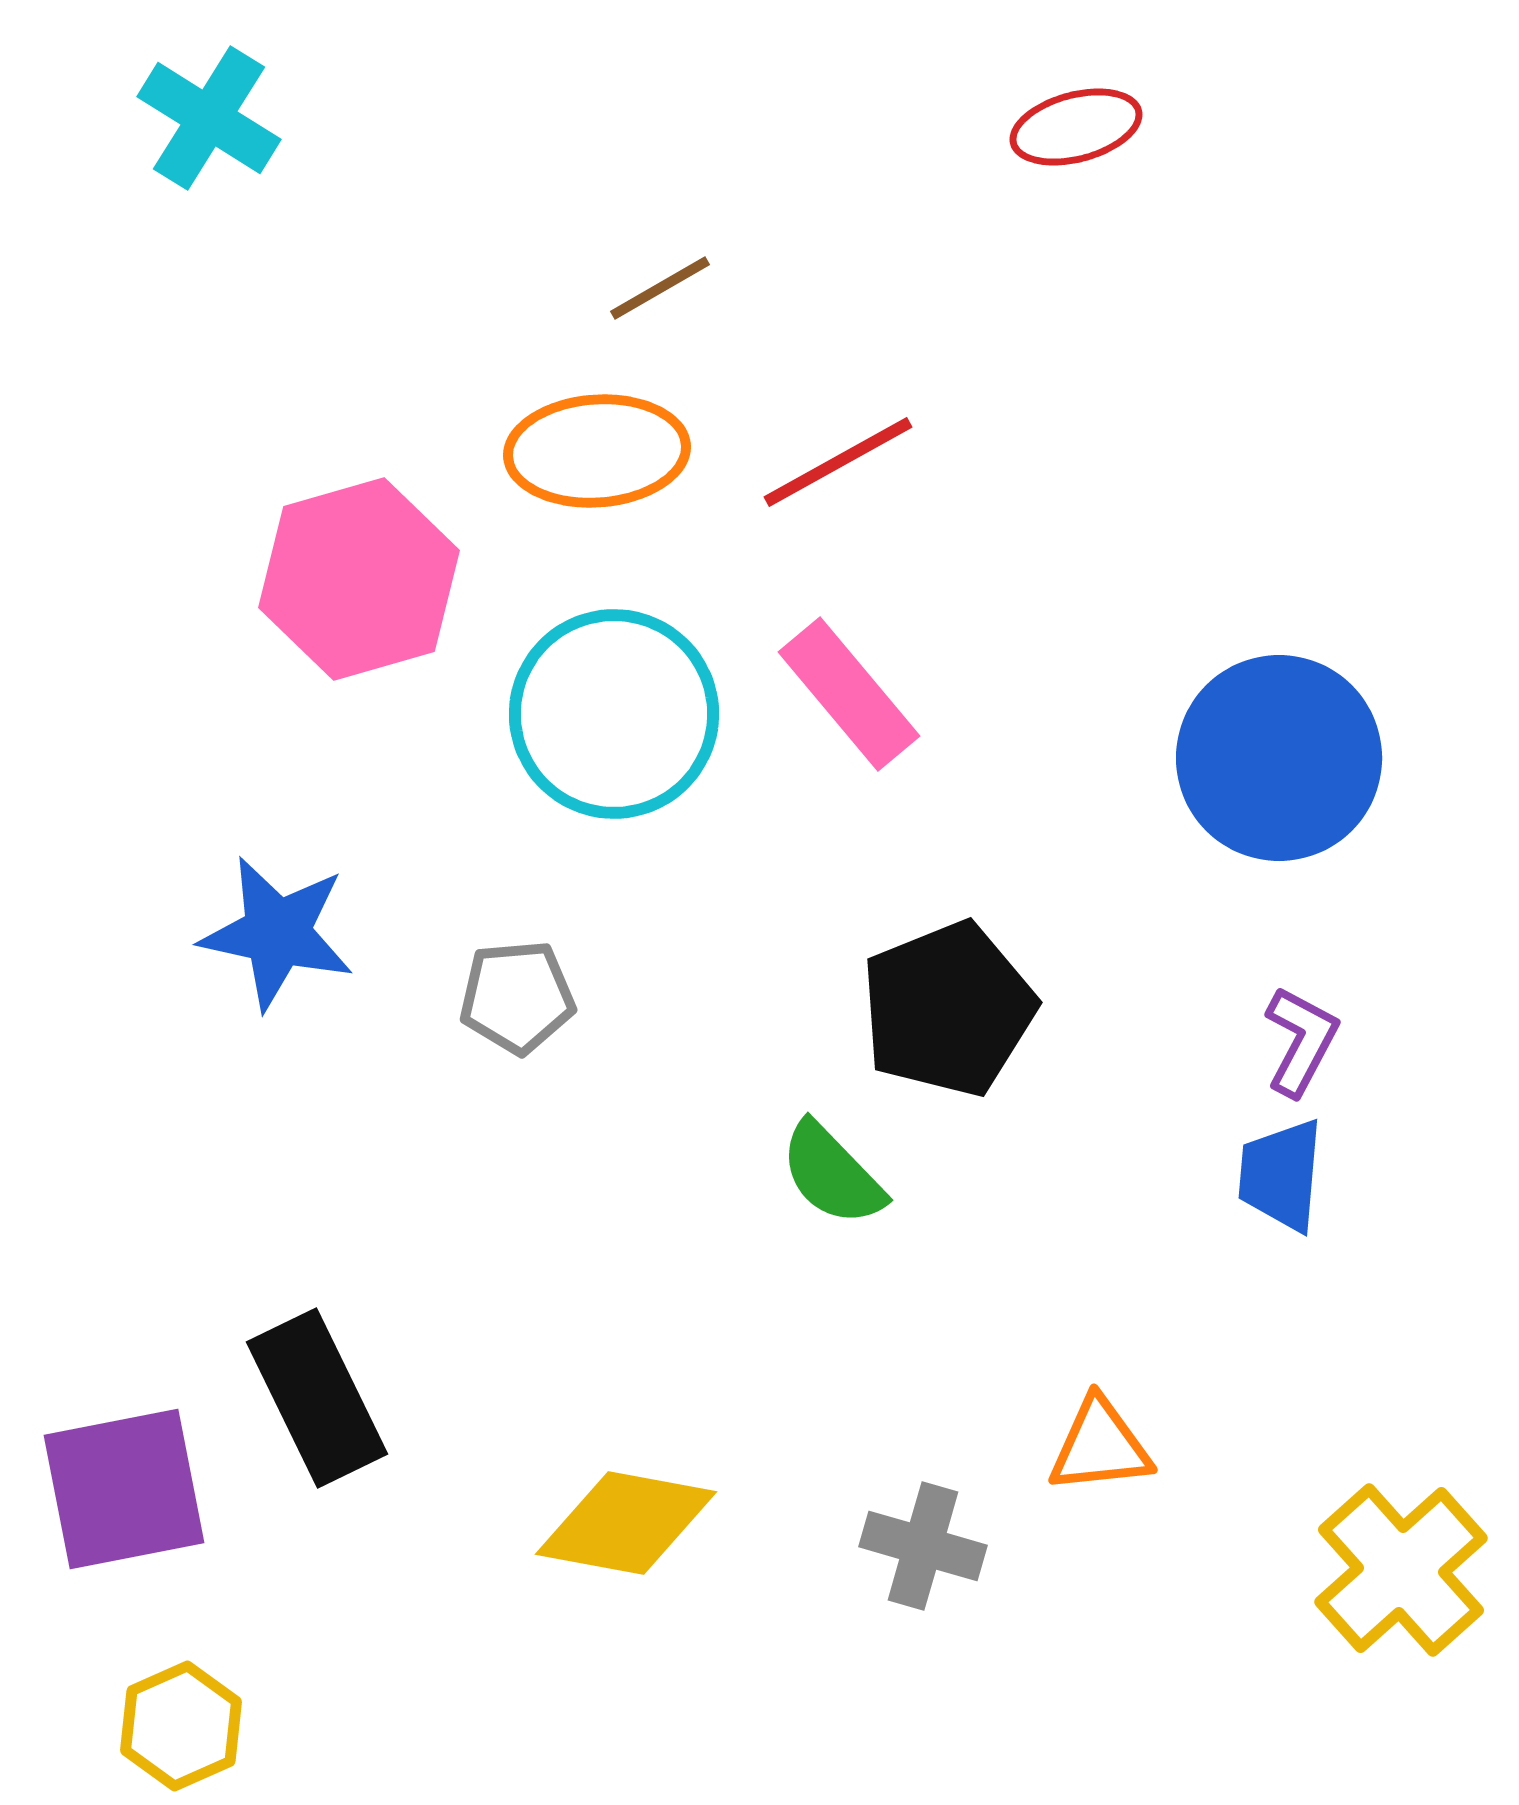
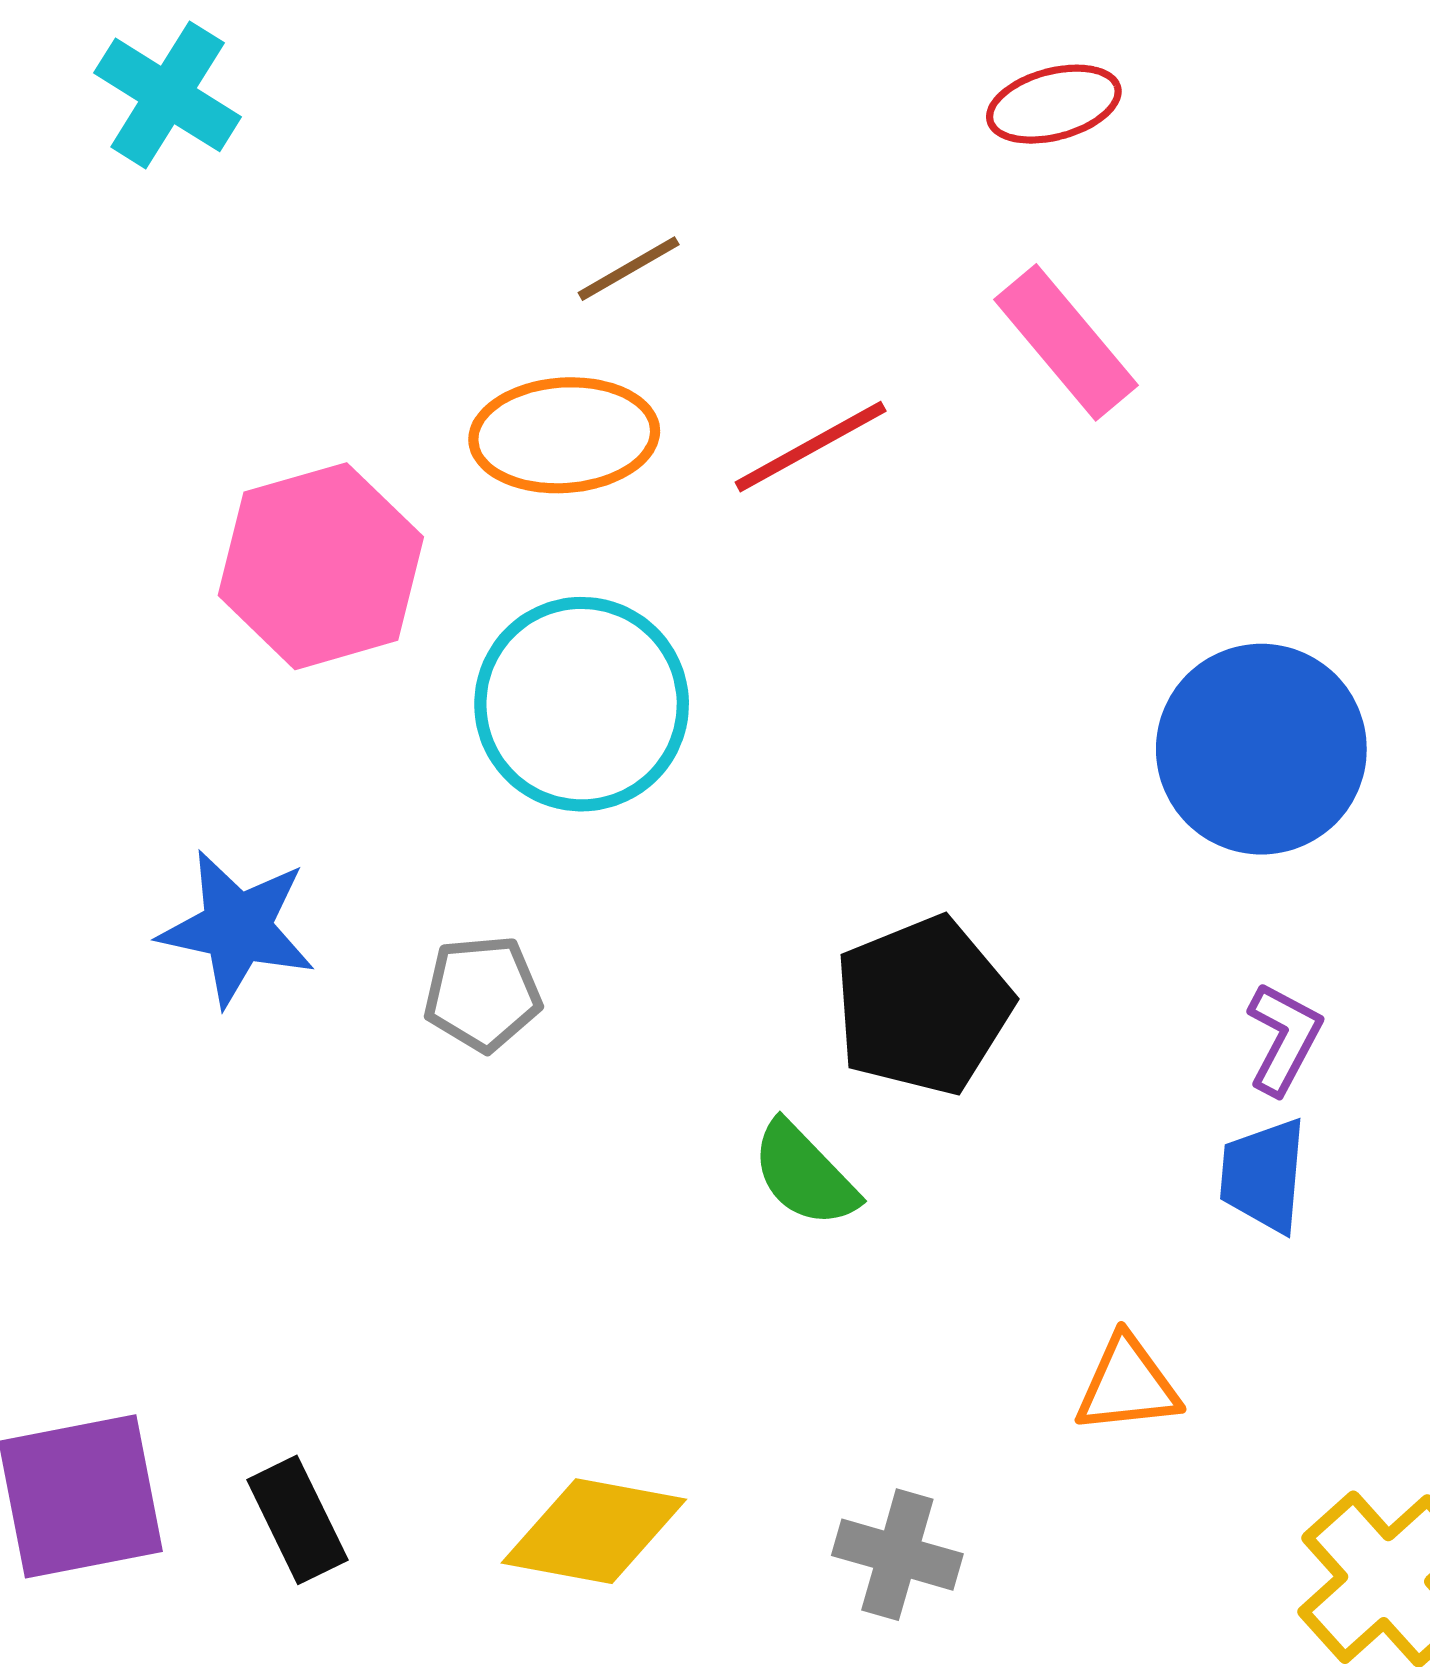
pink rectangle: (849, 694) -> (1066, 342), moved
black rectangle: (317, 1398) -> (297, 1520), moved, size x0.7
orange triangle: (1100, 1446) -> (1127, 1385), moved

